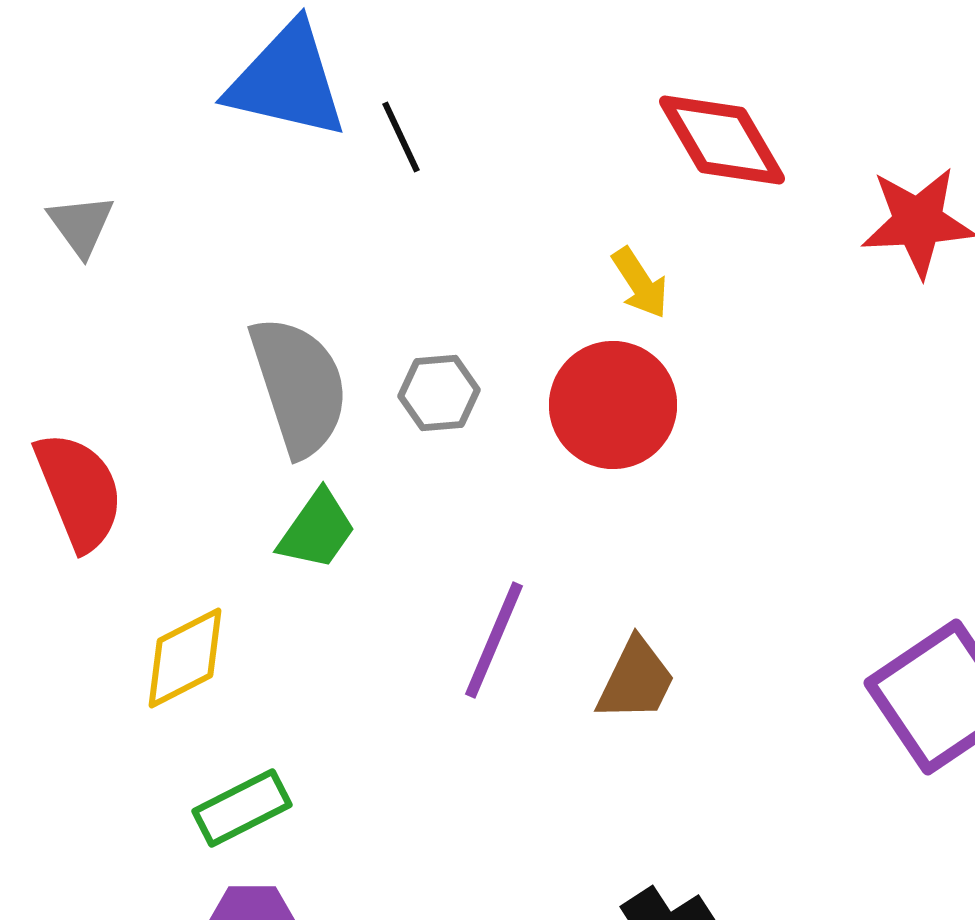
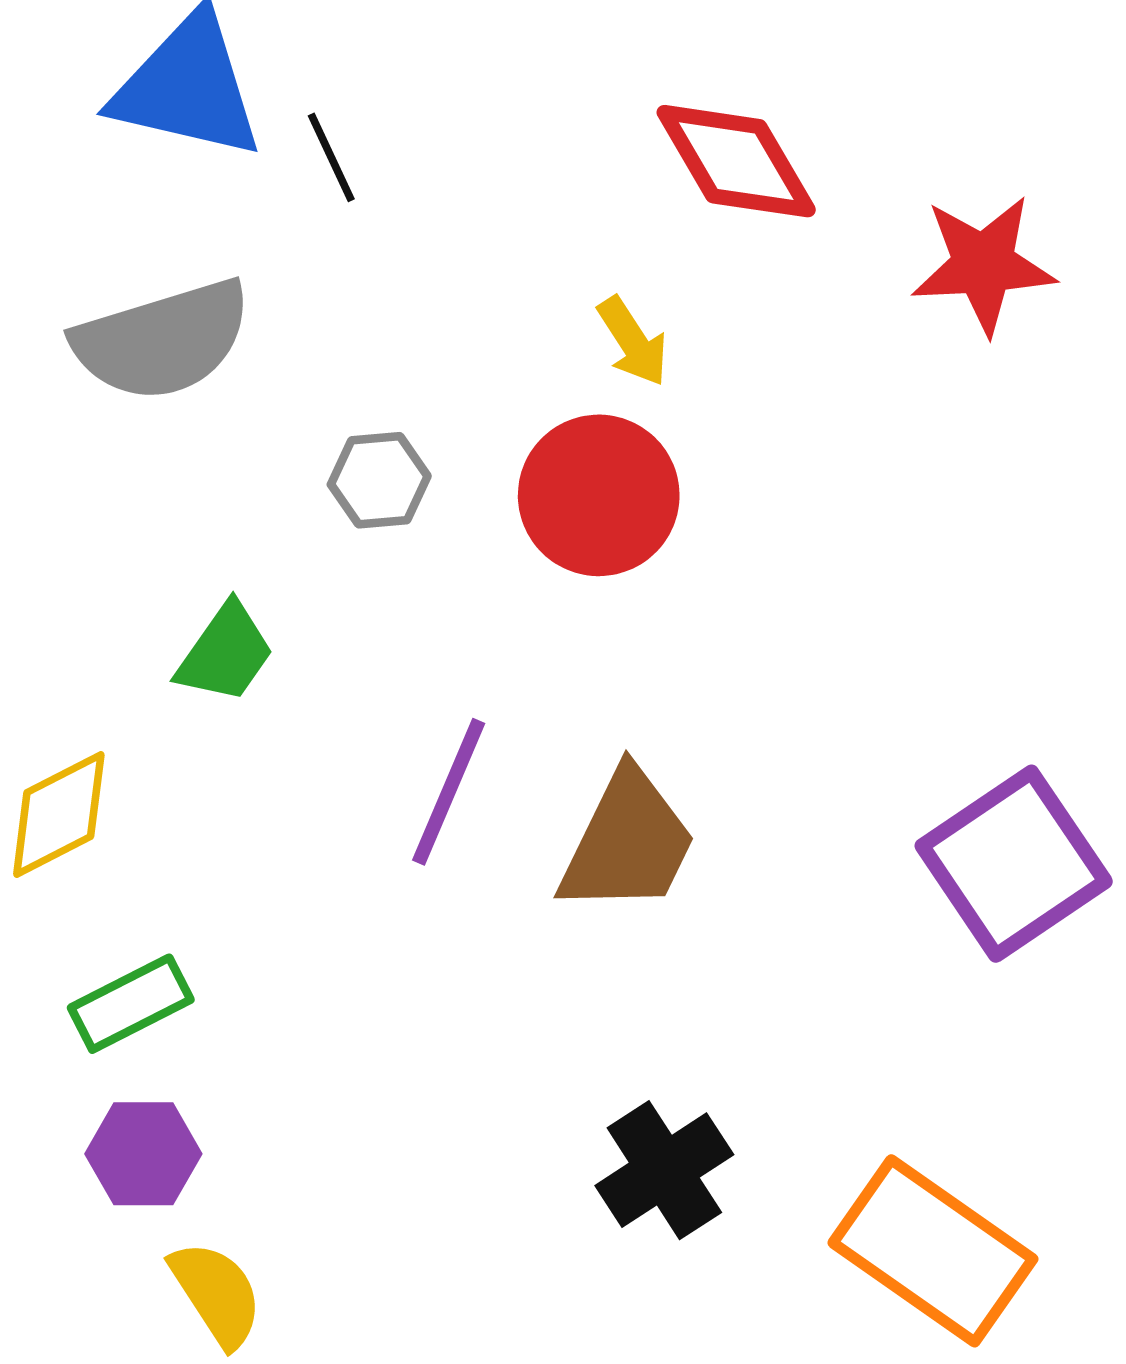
gray semicircle: (299, 386) -> (162, 340), moved, turned 91
brown trapezoid: (636, 680) -> (628, 842), size x1.4

